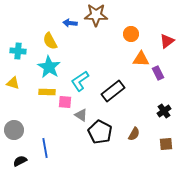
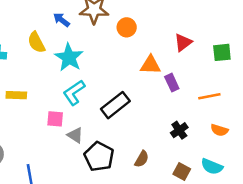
blue arrow: (70, 23) -> (61, 20), turned 32
orange circle: (131, 34) -> (127, 27), moved
cyan star: (49, 67) -> (69, 57), moved
yellow rectangle: (47, 92) -> (16, 95), moved
brown square: (166, 144) -> (182, 172), turned 32

